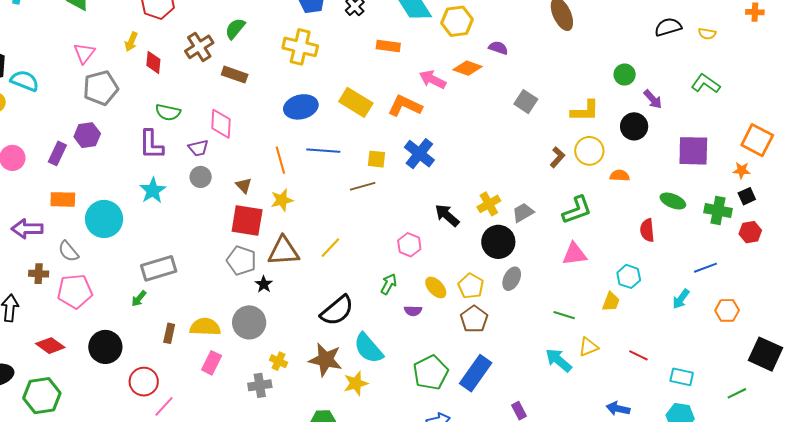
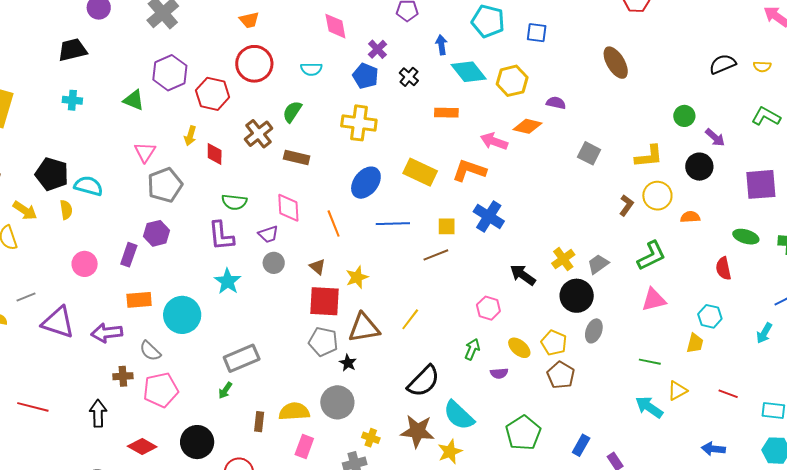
blue ellipse: (301, 107) -> (366, 183), turned -32
orange line: (280, 160) -> (334, 224), moved
blue rectangle: (476, 373) -> (581, 445), moved, size x0.6

